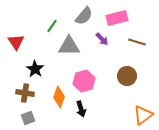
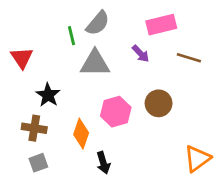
gray semicircle: (84, 16) -> (98, 23), moved
green line: (52, 26) -> (72, 36), turned -48
brown circle: (127, 76) -> (159, 103), moved
black arrow: (81, 109) -> (103, 163), moved

